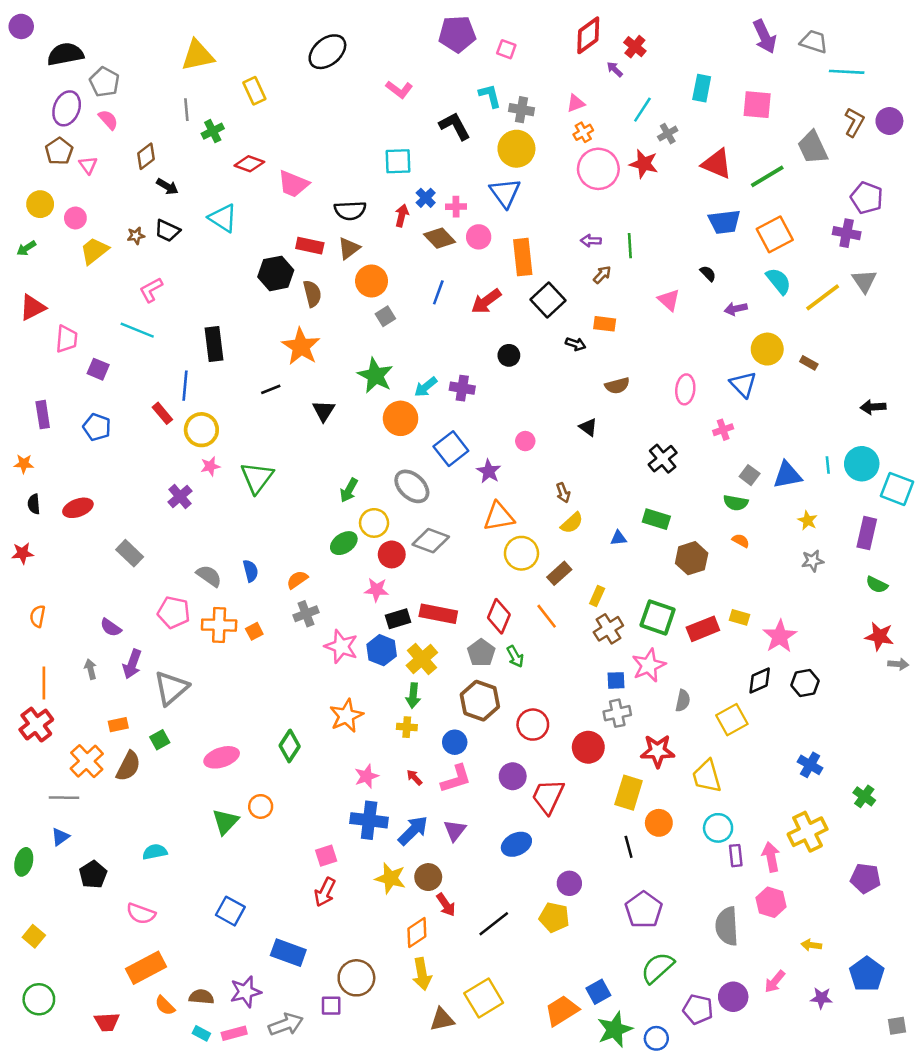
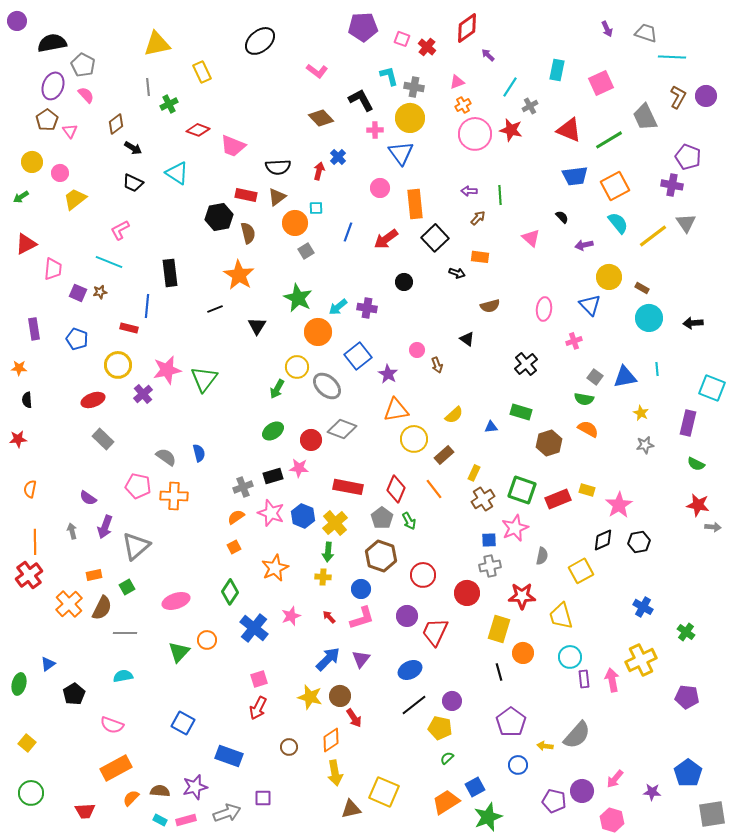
purple arrow: (765, 37) -> (607, 29), size x0.6
red cross: (635, 47) -> (427, 47), moved
pink square: (757, 105) -> (601, 83), turned -30
cyan square: (398, 161) -> (316, 208), moved, size x0.6
pink cross: (456, 207) -> (375, 130), moved
brown star: (136, 236) -> (100, 292), moved
brown diamond: (440, 238) -> (321, 118), moved
red rectangle: (162, 413) -> (129, 328), turned -36
yellow circle: (201, 430) -> (118, 365), moved
cyan circle: (862, 464) -> (649, 318), moved
pink star: (210, 466) -> (167, 370), size x1.8
brown arrow: (563, 493) -> (437, 365), moved
red ellipse: (78, 508) -> (93, 400), moved
yellow circle: (374, 523) -> (297, 367), moved
orange semicircle: (741, 541) -> (588, 429), size x1.5
orange semicircle: (297, 580) -> (236, 517), moved
black rectangle: (398, 619) -> (273, 476), moved
orange square: (254, 631) -> (234, 547), moved
gray line: (64, 798) -> (125, 633), moved
blue cross: (369, 820) -> (254, 628), moved, turned 32
pink hexagon: (771, 902) -> (612, 820), moved
black line: (494, 924) -> (414, 705), moved
gray semicircle: (727, 926) -> (577, 735), turned -136
yellow arrow: (811, 945) -> (545, 746), moved
green semicircle: (658, 968) -> (447, 758), moved, size x0.5
brown circle: (356, 978) -> (289, 747), moved, size x0.6
yellow square: (484, 998) -> (384, 792), turned -36
orange semicircle: (165, 1006) -> (131, 798), turned 90
gray square: (897, 1026) -> (712, 814), size x1.8
blue circle: (656, 1038) -> (518, 765), moved

